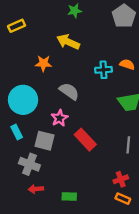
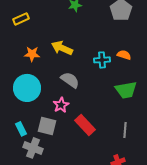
yellow arrow: (68, 42) -> (62, 48), moved
orange star: (43, 63) -> (32, 54), moved
cyan rectangle: (17, 132) -> (21, 129), moved

